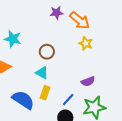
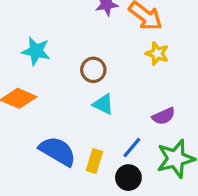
cyan triangle: (42, 73) -> (103, 104), moved
yellow rectangle: (45, 93) -> (94, 161), moved

